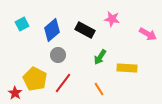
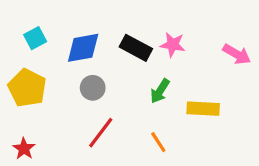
pink star: (112, 19) -> (173, 45), moved
blue diamond: (52, 30) -> (83, 48), turned 30
yellow pentagon: (35, 79) -> (27, 88), moved

